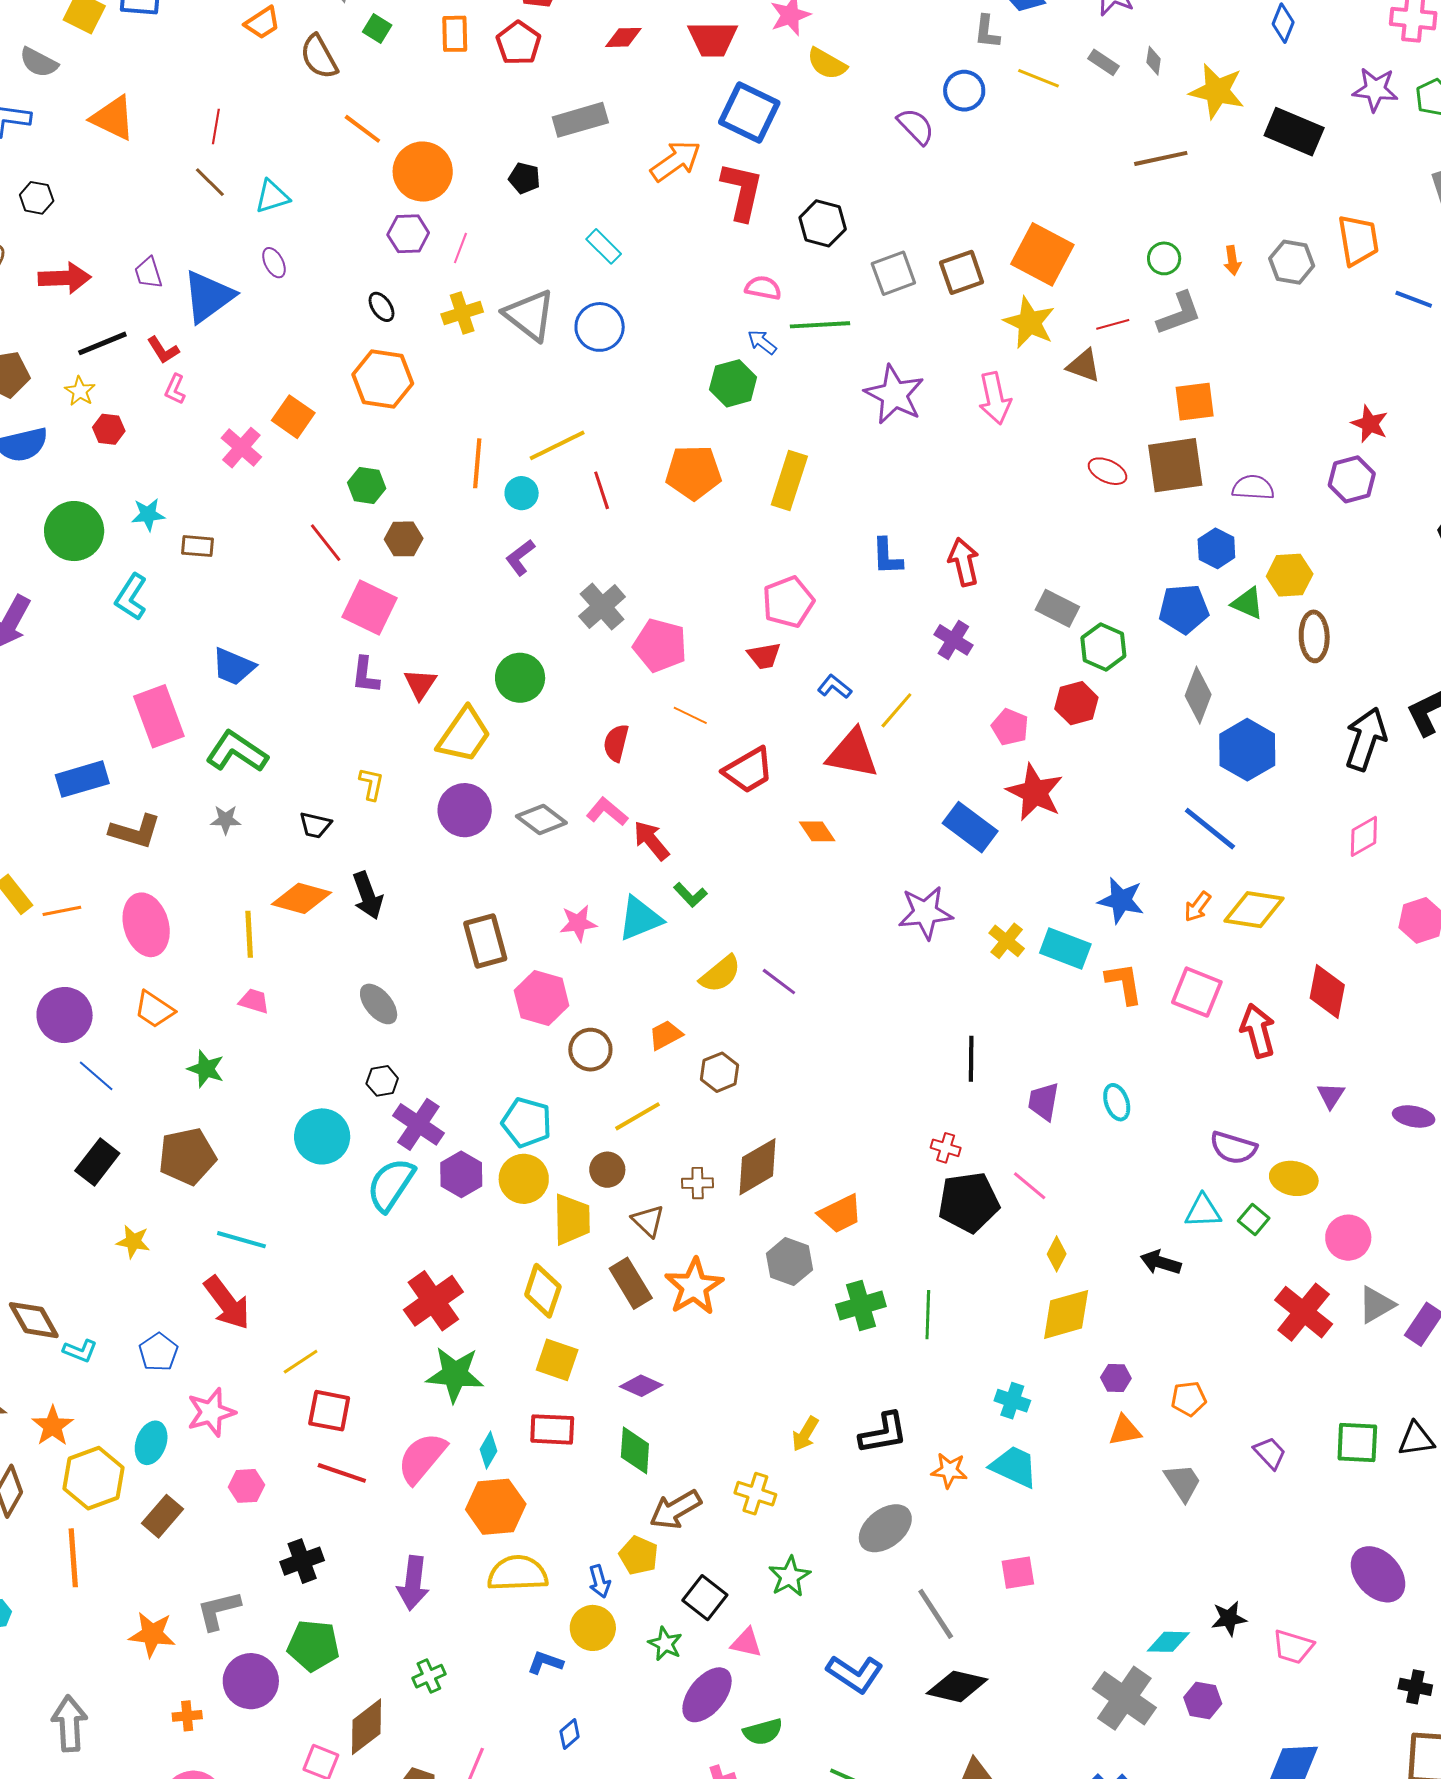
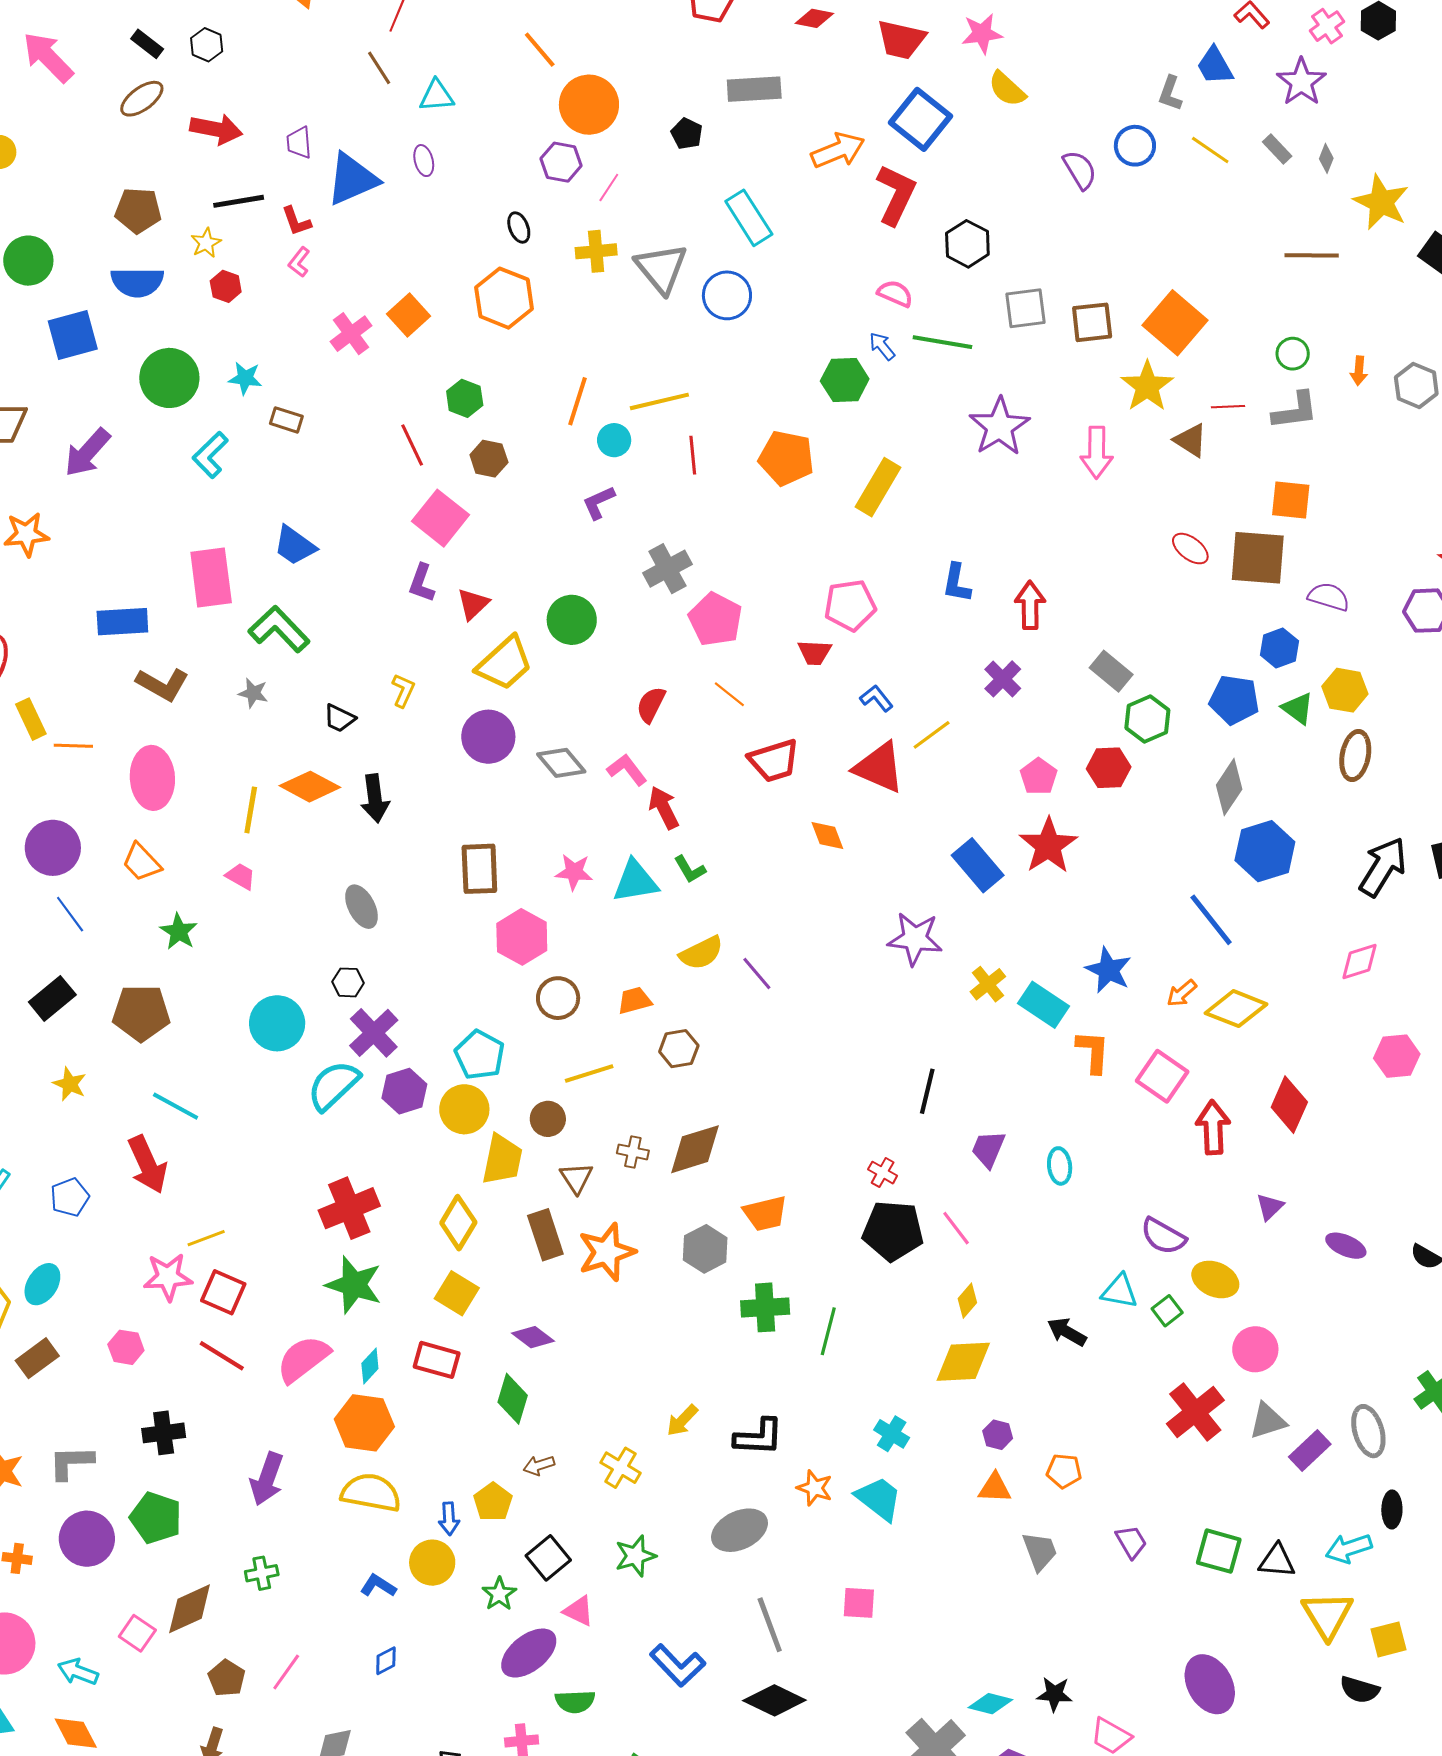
cyan rectangle: (604, 246) -> (749, 218), size x1.5
pink star: (211, 1412) -> (168, 1277), moved
brown arrow: (675, 1510) -> (539, 1465), size x0.6

